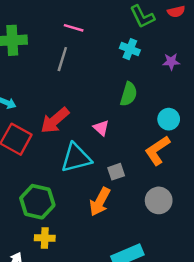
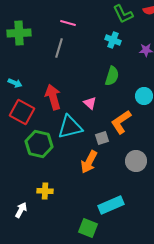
red arrow: (55, 120) -> (53, 97), turned 115
orange L-shape: (157, 150) -> (121, 122), moved
green hexagon: (37, 202) -> (39, 144), moved

